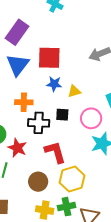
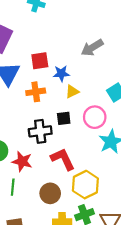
red square: (49, 58) -> (40, 61), size x0.7
blue star: (54, 84) -> (61, 73), moved
orange cross: (24, 102) -> (36, 92), moved

